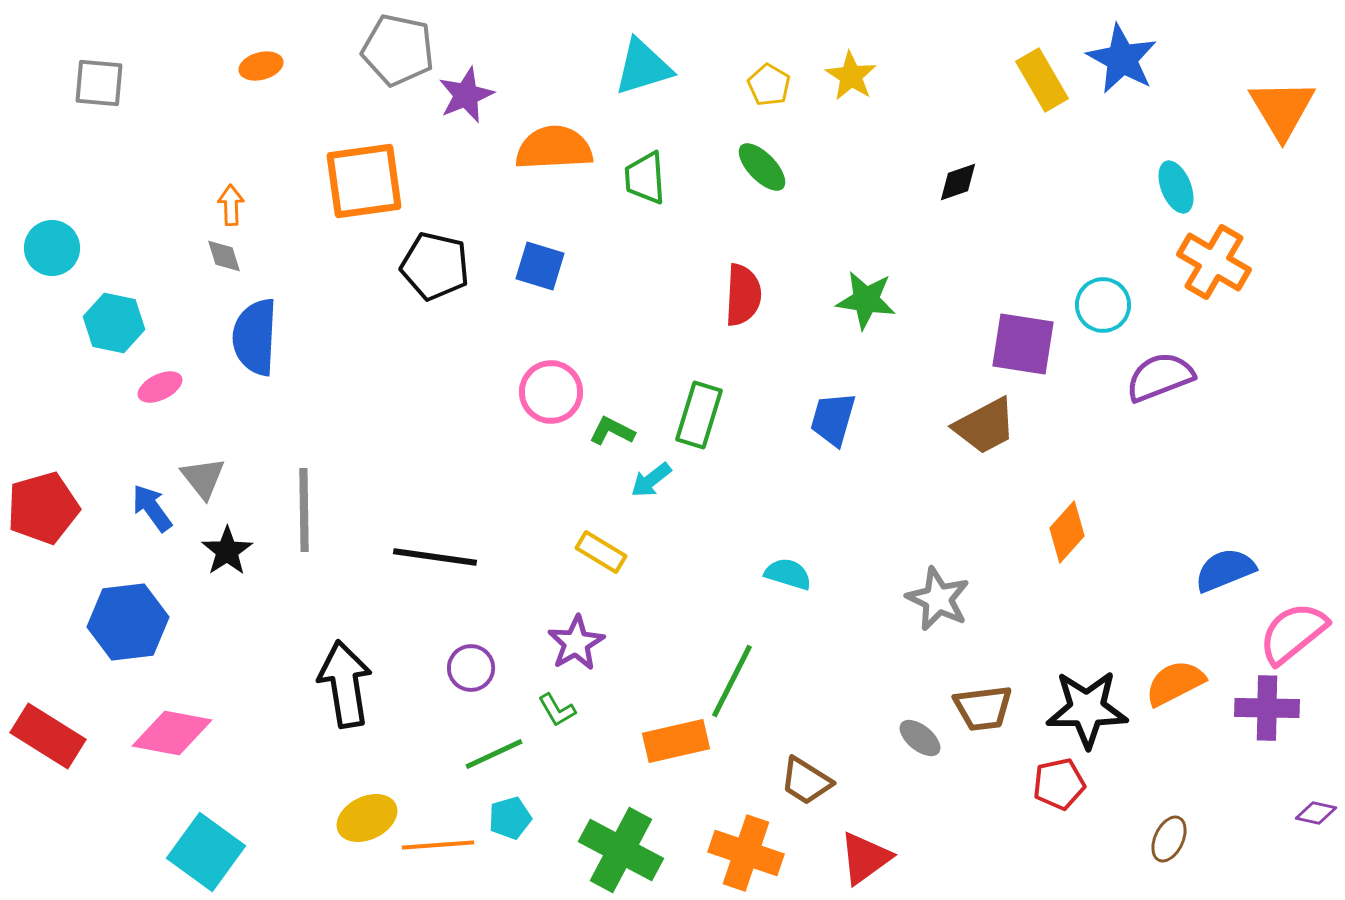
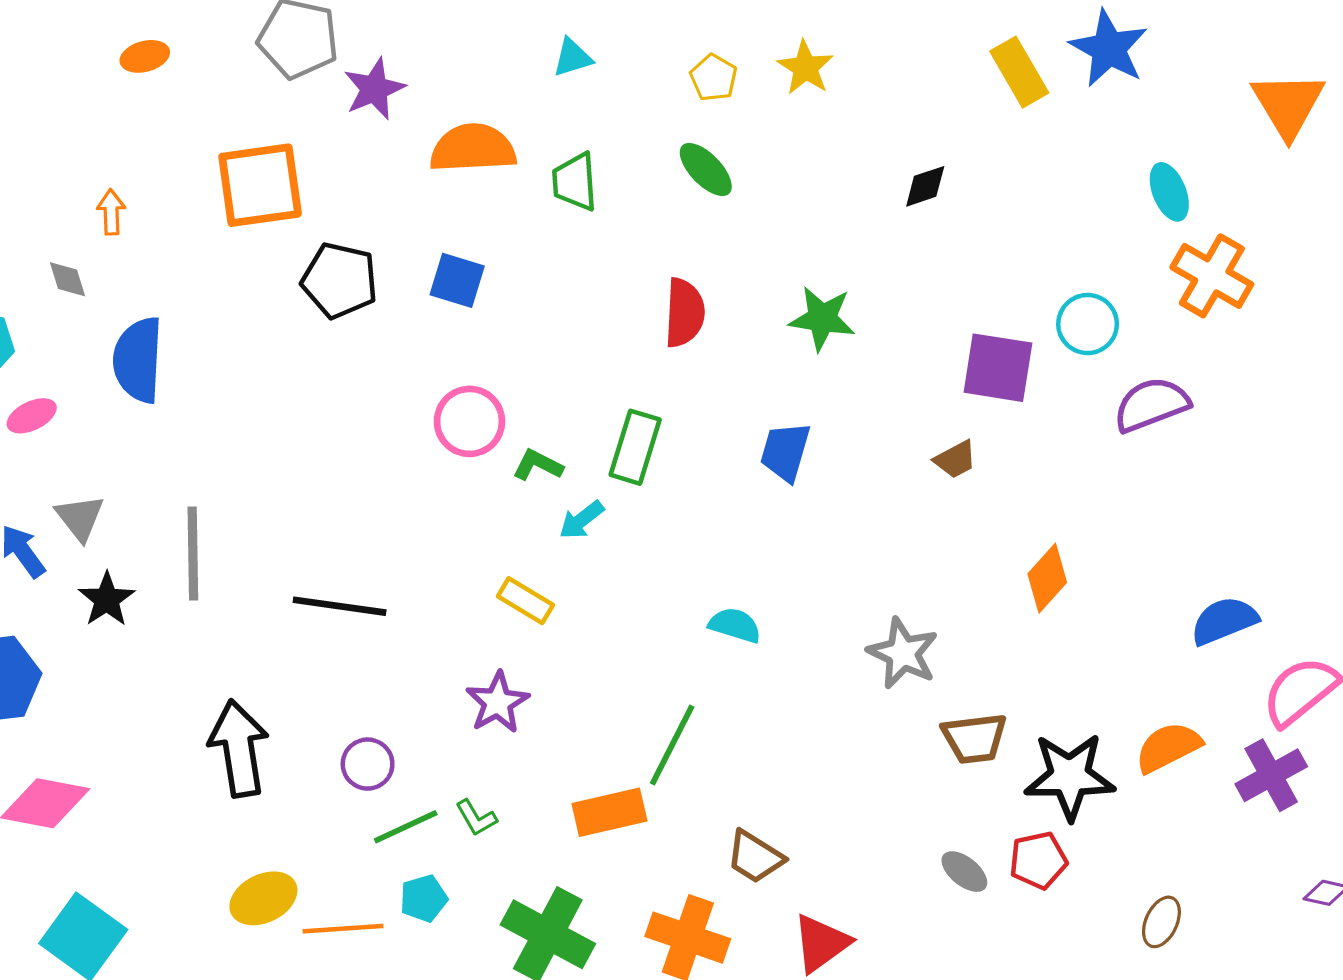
cyan triangle: (643, 67) -> (572, 58), size x0.6
gray diamond: (224, 256) -> (68, 279), moved
brown trapezoid: (985, 426) -> (955, 459), size x0.6
purple circle: (471, 668) -> (368, 764), moved
brown trapezoid: (983, 708) -> (974, 738), moved
purple cross: (1267, 708) -> (1271, 775), turned -30
green L-shape: (557, 710) -> (476, 818), moved
gray ellipse: (920, 738) -> (964, 872), moved

